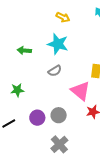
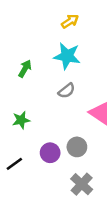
yellow arrow: (63, 17) -> (70, 21), turned -56
green arrow: (24, 50) -> (25, 69), turned 120

